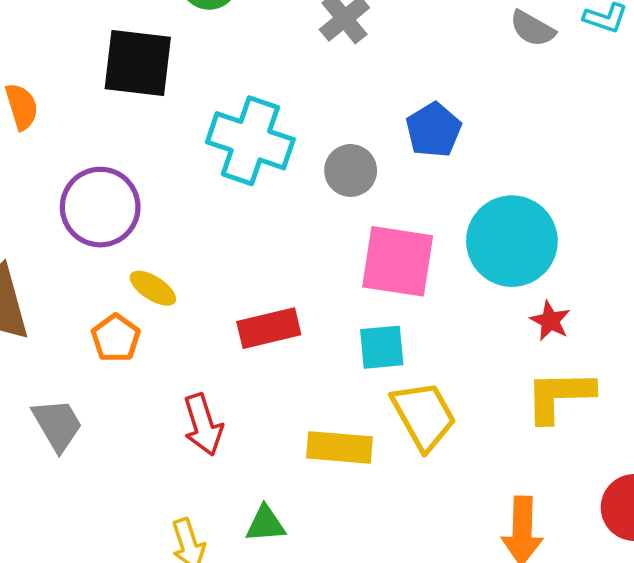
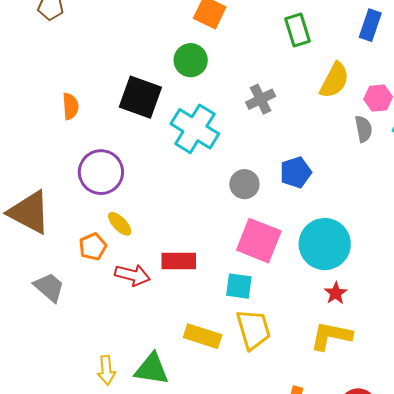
gray semicircle: (532, 29) -> (363, 129), turned -144
cyan cross: (250, 141) -> (195, 129), moved
gray trapezoid: (57, 425) -> (49, 287), turned -32
red arrow: (203, 425) -> (132, 275), moved, turned -72
green triangle: (265, 524) -> (152, 369), size x1.5

